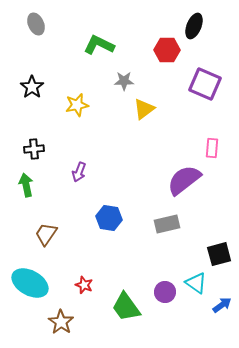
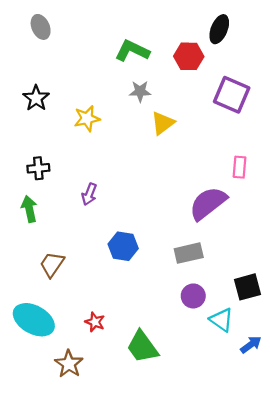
green L-shape: (99, 45) -> (132, 51), moved
purple circle: (165, 292) -> (193, 296), moved

